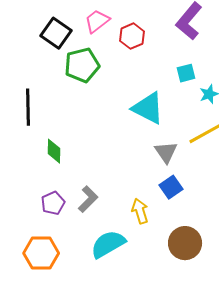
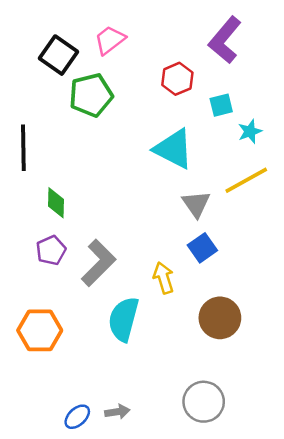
red hexagon: (132, 36) -> (177, 79), moved
gray L-shape: (88, 199) -> (99, 263), size x1.4
purple pentagon: (53, 203) -> (51, 250), moved
cyan semicircle: (108, 244) -> (124, 319), turned -45

